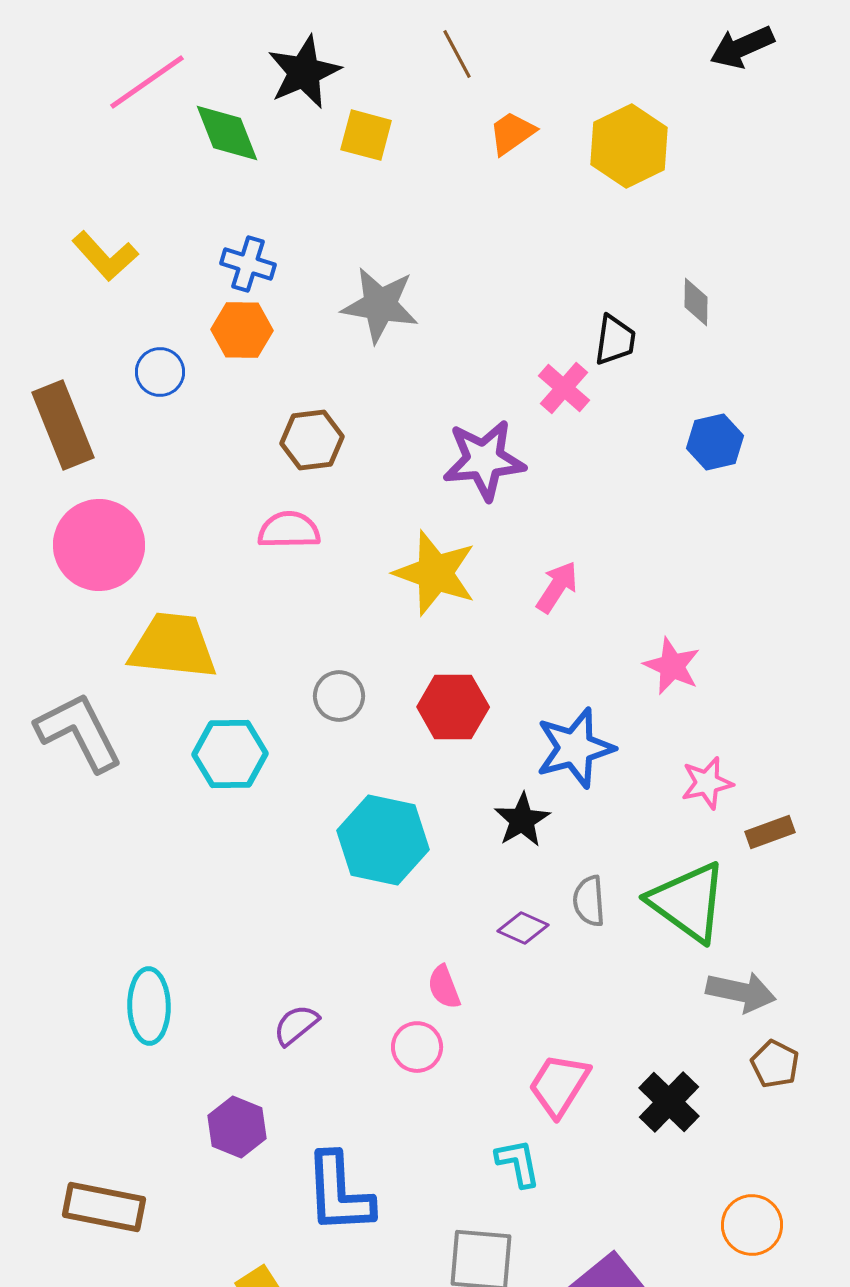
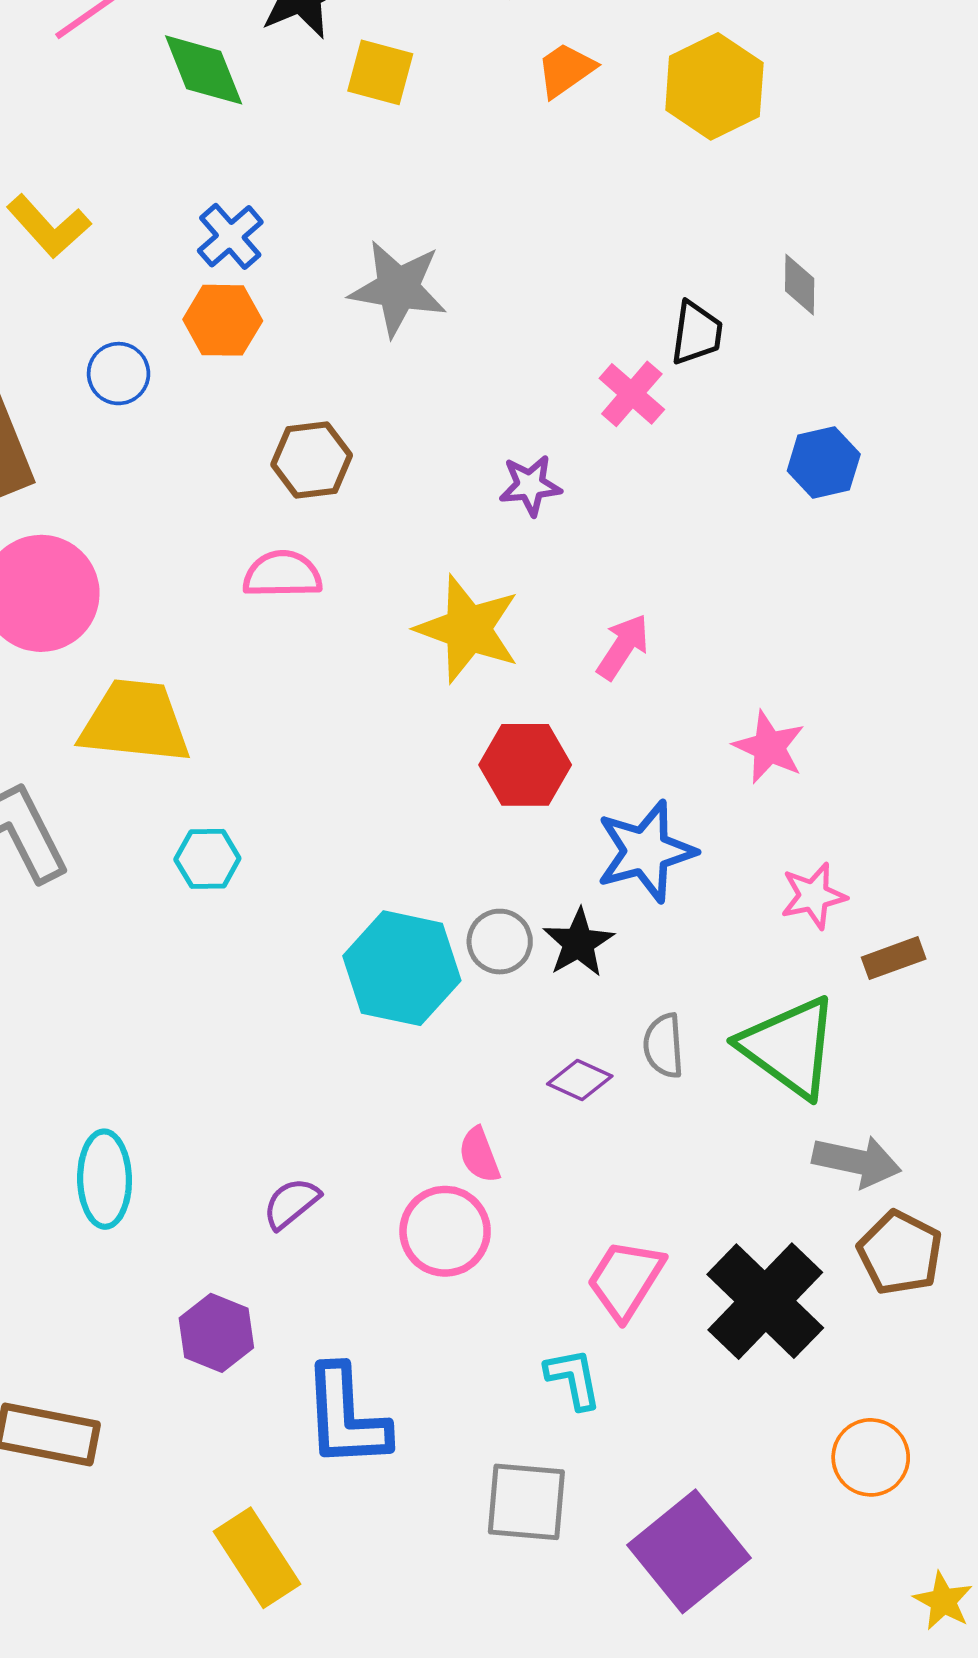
blue cross: (248, 264) -> (230, 236), turned 32
purple star: (484, 460) -> (530, 485), size x0.6
gray circle: (339, 696) -> (500, 942), moved
red hexagon: (453, 707) -> (525, 765), moved
cyan hexagon: (230, 754) -> (207, 859), size x0.7
pink circle: (417, 1047) -> (445, 1231), size x1.4
brown pentagon: (775, 1064) -> (900, 1253), size x1.4
black cross: (669, 1102) -> (765, 1301), size x1.5

